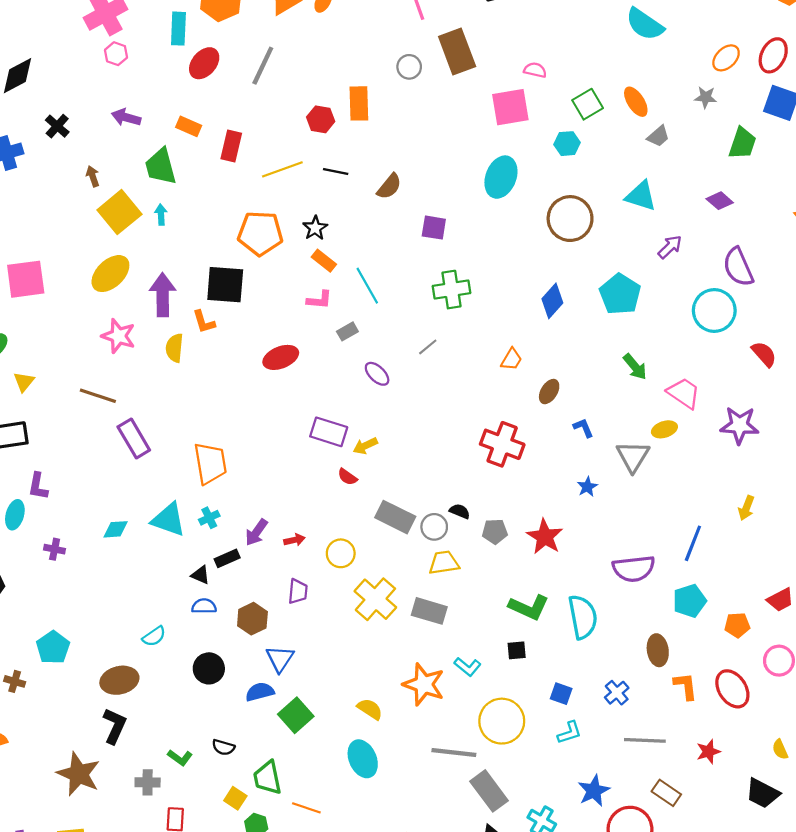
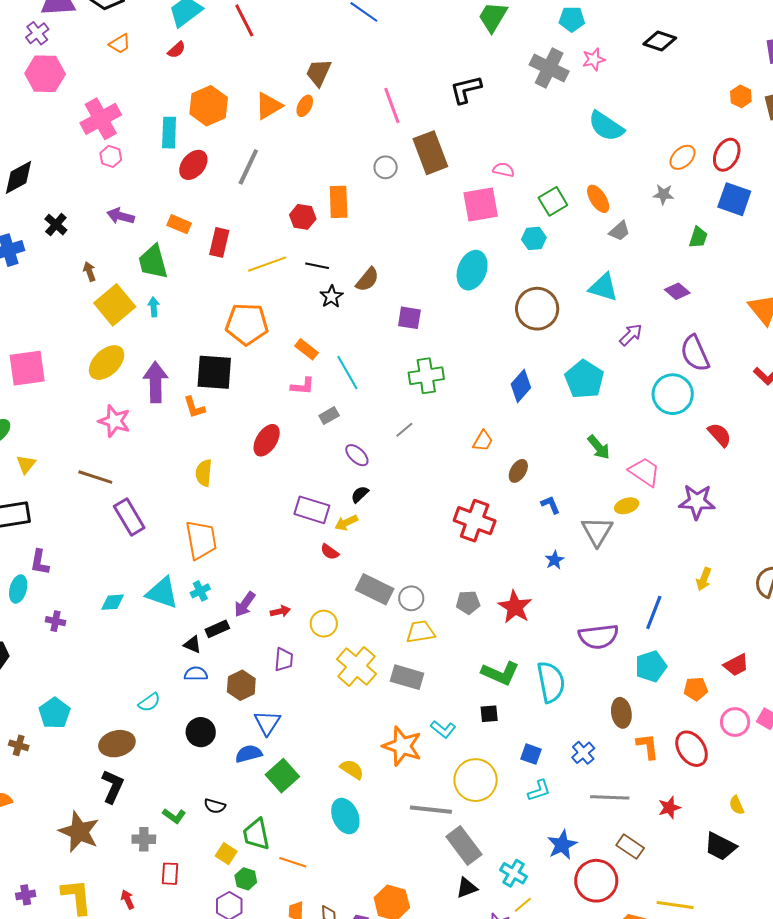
green trapezoid: (742, 143) -> (698, 237), size x0.7
black star: (315, 228) -> (331, 297), moved
yellow semicircle: (174, 348) -> (204, 473), moved
red ellipse: (281, 357) -> (267, 440), turned -36
black semicircle: (460, 511) -> (360, 494), moved, turned -66

